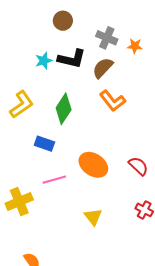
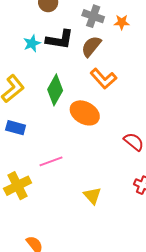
blue rectangle: (44, 144) -> (16, 128), moved
orange ellipse: (93, 165) -> (85, 113), moved

